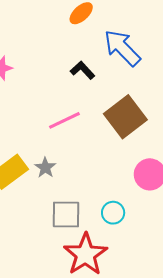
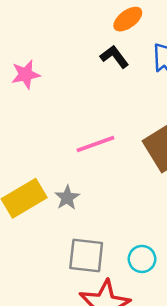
black L-shape: (83, 70) -> (114, 57), moved

